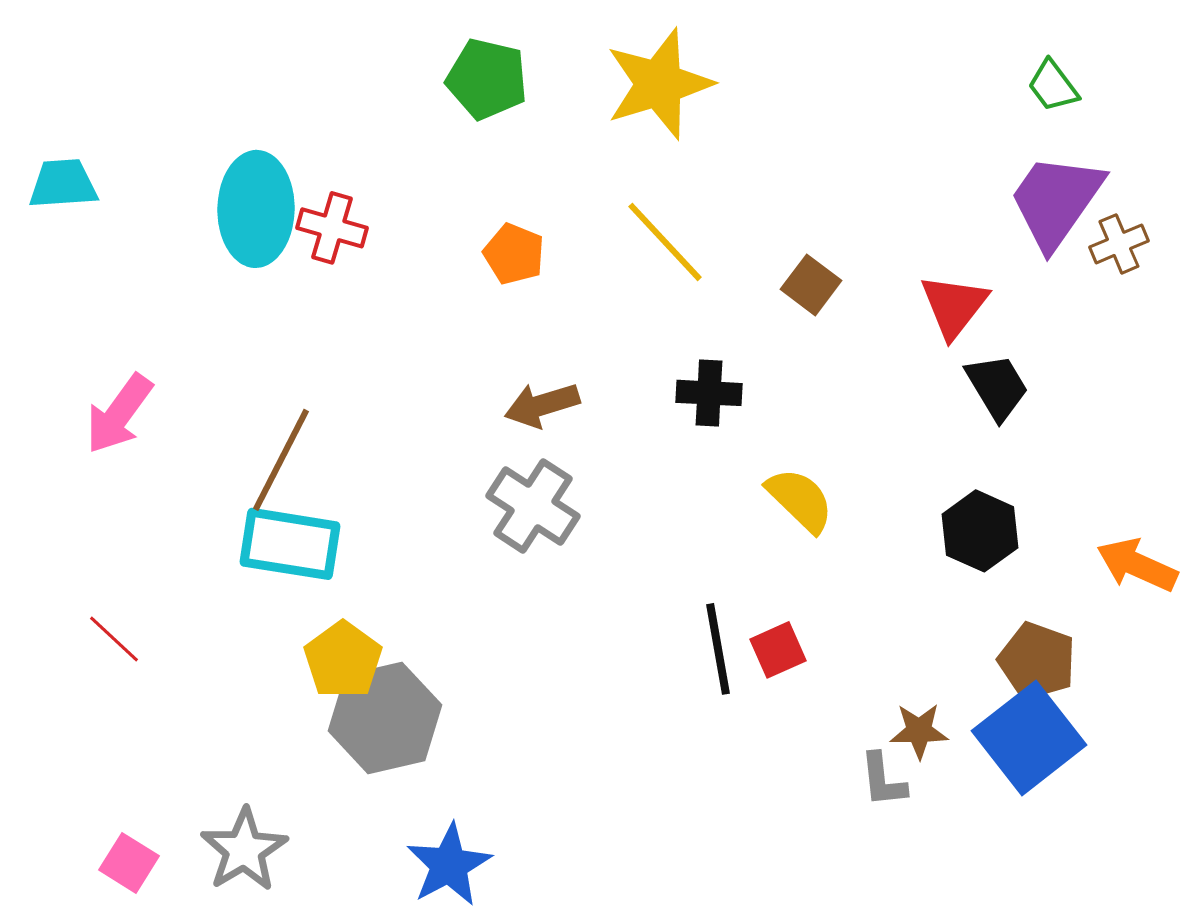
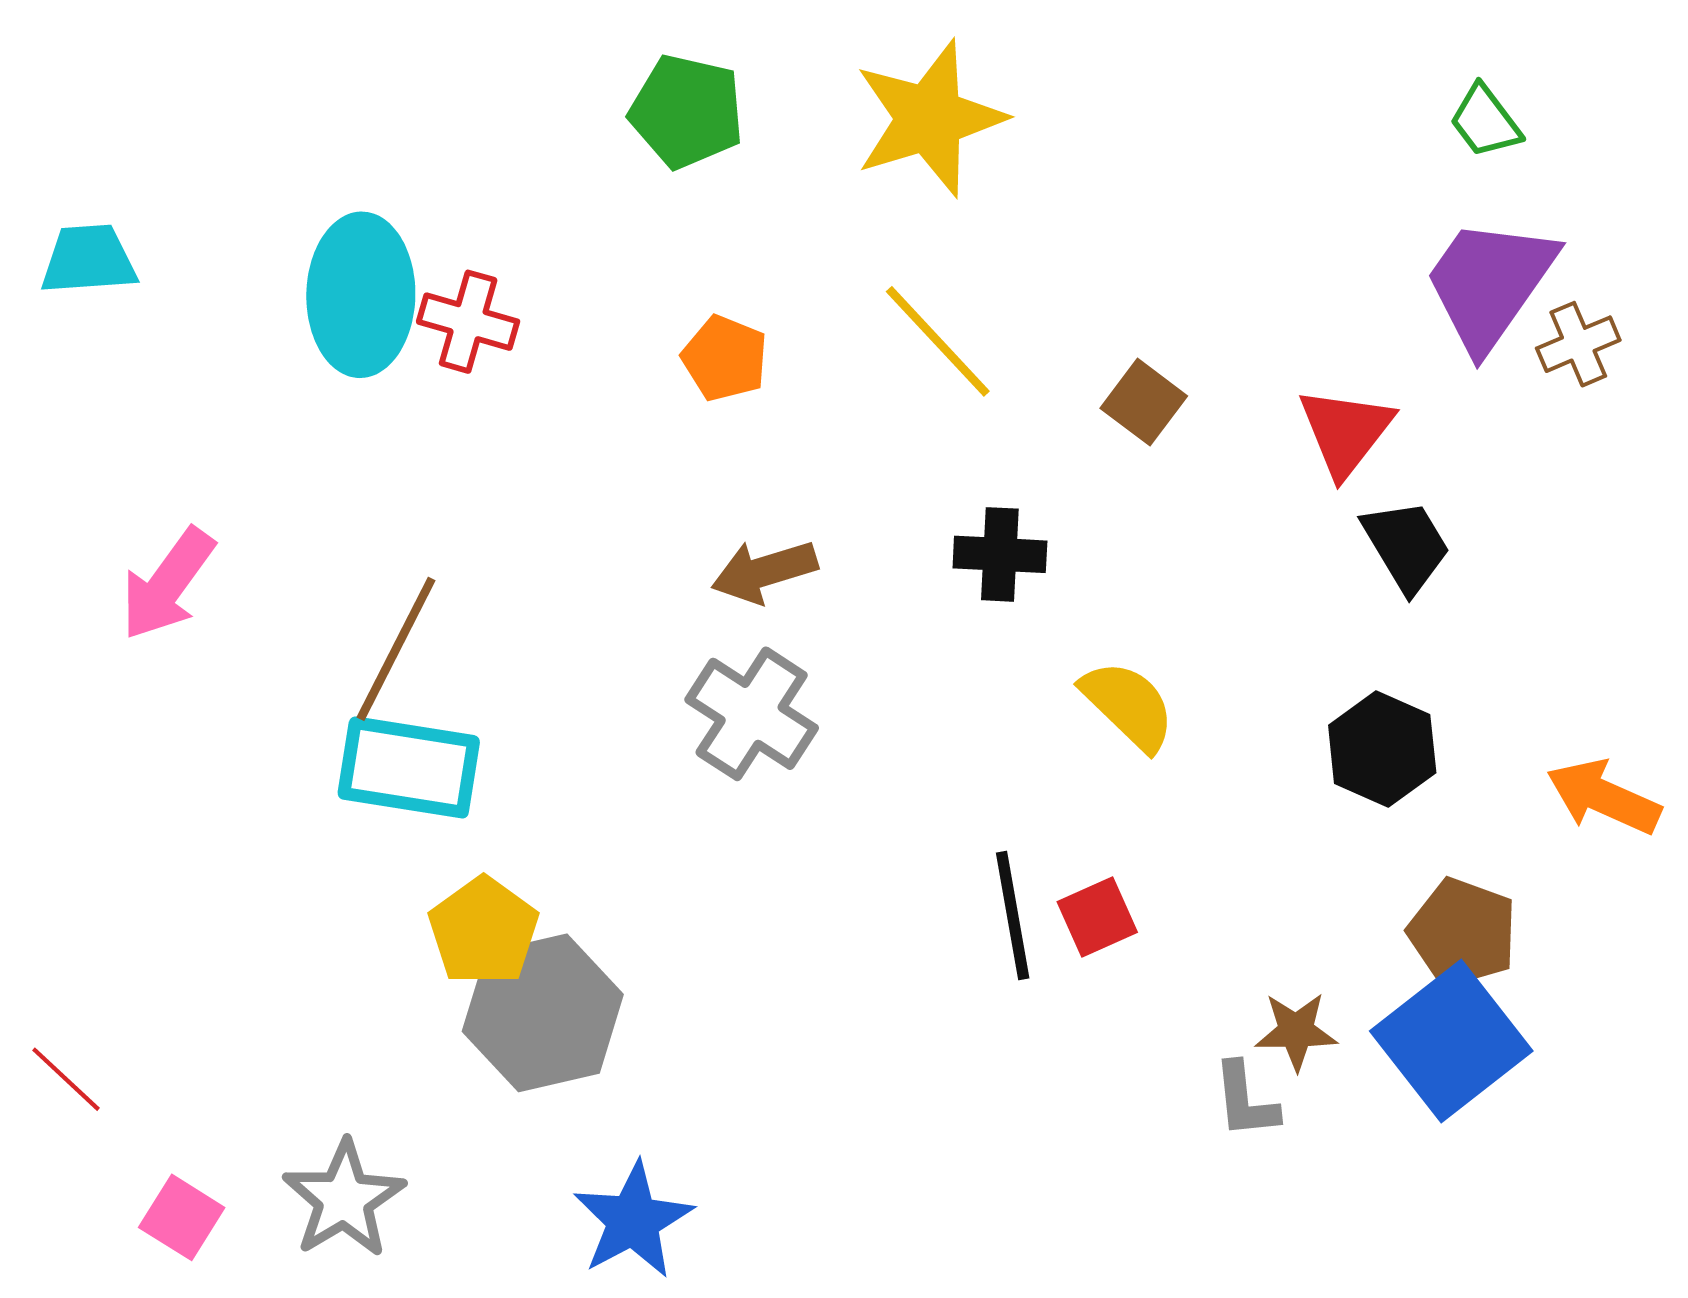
red line: (114, 639) -> (66, 1079), moved

